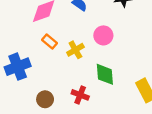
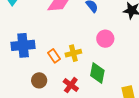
orange rectangle: (50, 42) -> (54, 56), moved
yellow cross: (75, 50) -> (73, 53), moved

